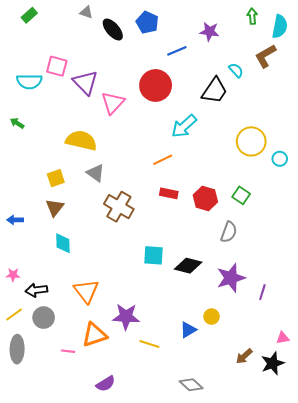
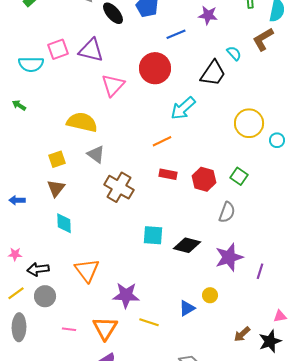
pink square: (57, 66) -> (58, 49), turned -35
purple triangle: (85, 82) -> (91, 50), moved, turned -32
orange triangle: (94, 335) -> (105, 328), moved, turned -40

